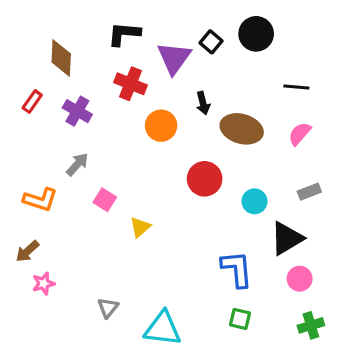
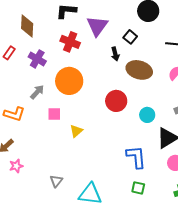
black square: (211, 42) -> (130, 37), moved
orange circle: (161, 126) -> (69, 81), moved, size x1.4
pink square: (105, 200) -> (54, 114), turned -32

